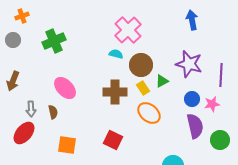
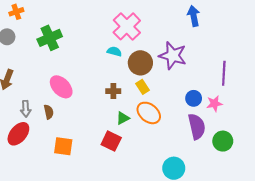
purple star: (189, 64) -> (173, 56), moved
green triangle: (162, 81) -> (123, 118), moved
brown cross: (115, 92) -> (113, 91), size x0.6

